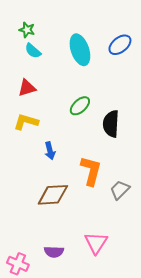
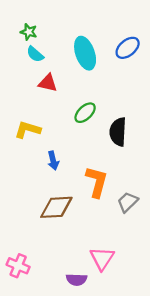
red triangle: (27, 88) -> (48, 83), moved, turned 30
purple semicircle: (54, 252) -> (77, 280), moved
pink cross: (18, 264) -> (18, 266), moved

